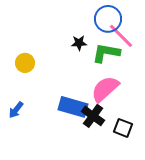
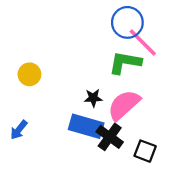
black star: (79, 43) -> (93, 98), moved

